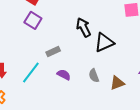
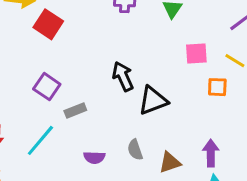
purple square: (33, 20) -> (47, 87), moved
purple semicircle: (64, 75) -> (94, 157), moved, turned 152

